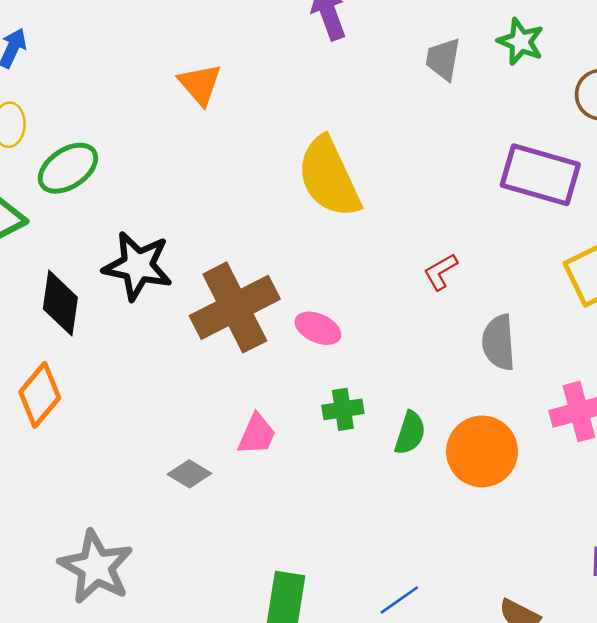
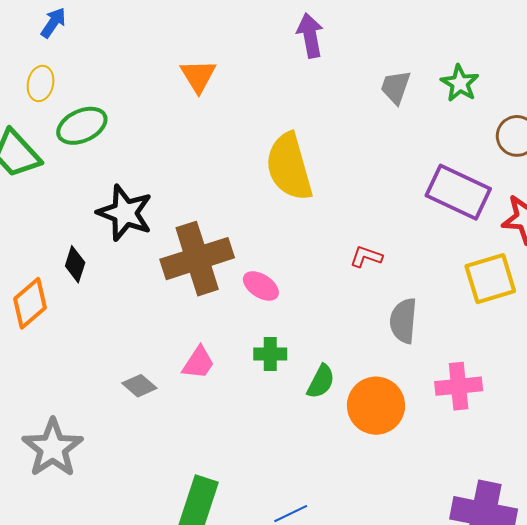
red L-shape: (441, 272) -> (366, 257), turned 40
black diamond: (60, 303) -> (75, 264), moved, size x0.7

